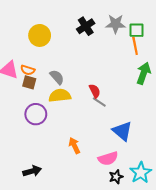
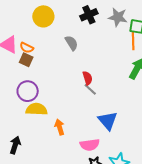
gray semicircle: (57, 77) -> (71, 43), moved
yellow semicircle: (60, 96) -> (37, 109), moved
black arrow: (32, 171) -> (15, 145), turned -66

